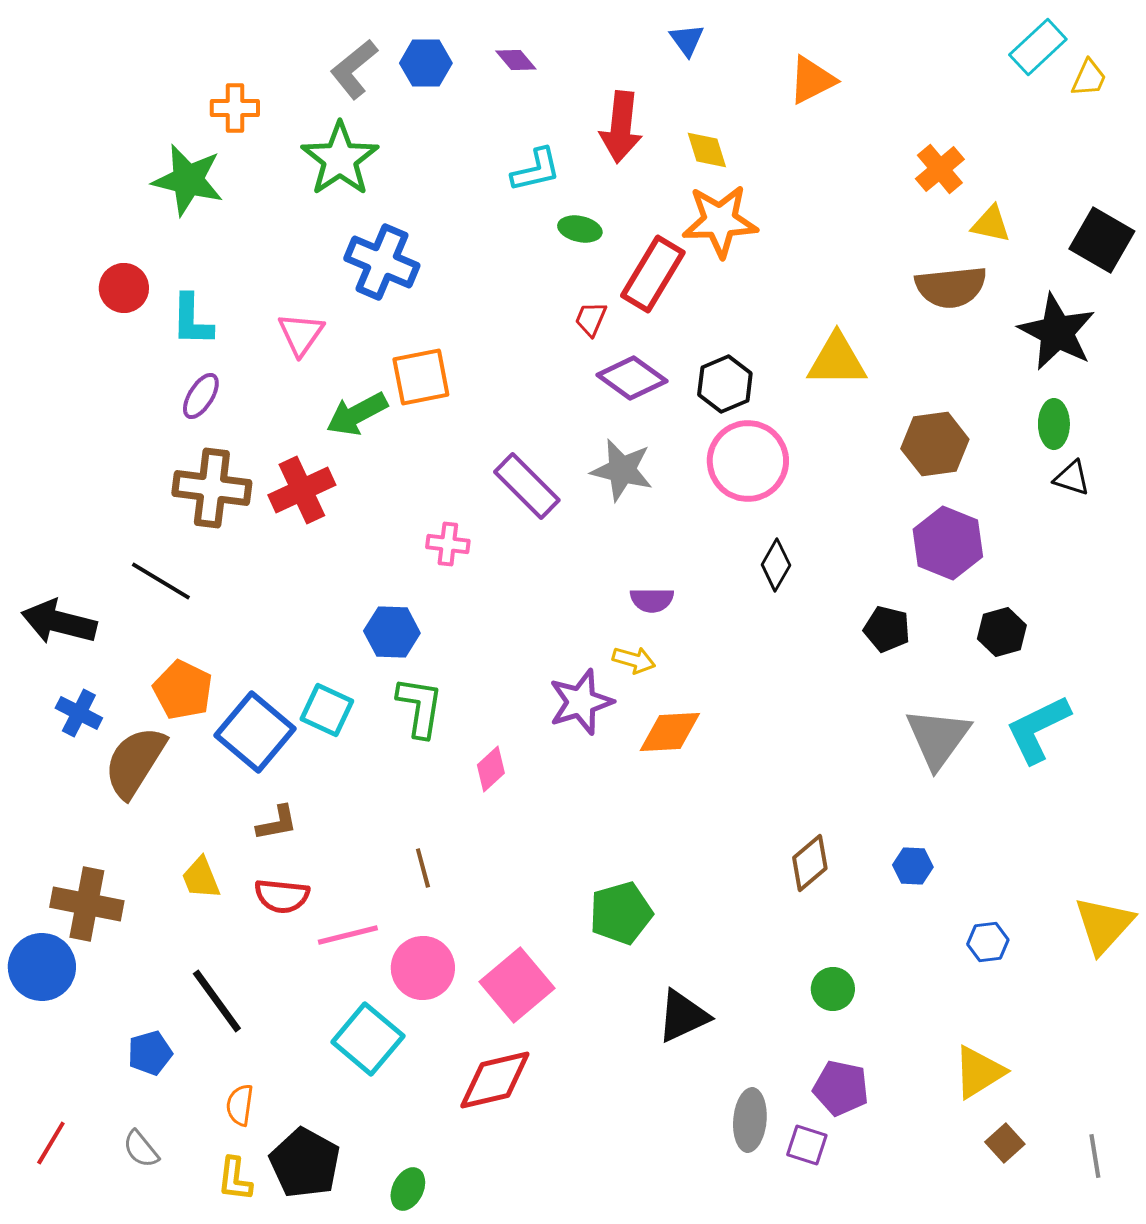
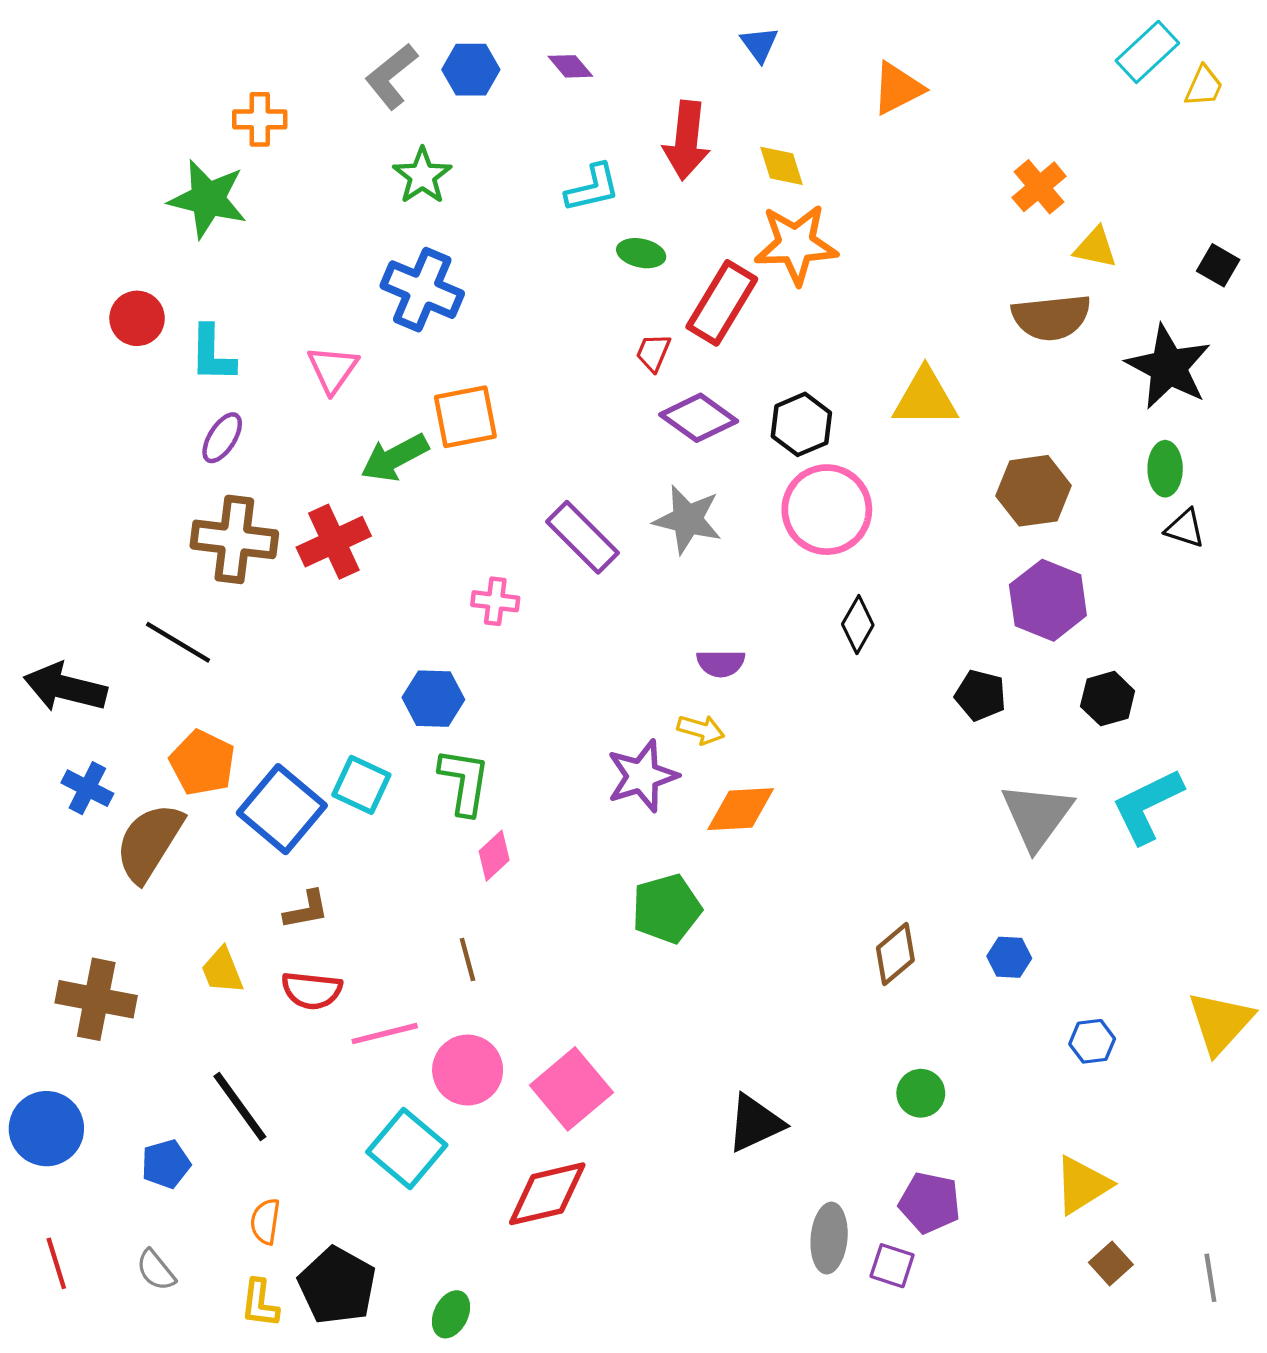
green star: (340, 159) -> (422, 176), moved, size x0.7
black square: (1102, 240) -> (1218, 265), size x0.6
pink diamond: (491, 769) -> (494, 856), moved
green pentagon: (621, 913) -> (667, 909), moved
blue circle: (42, 967) -> (46, 1129), moved
red line: (51, 1143) -> (56, 1263), turned -48

